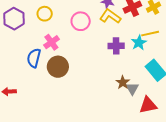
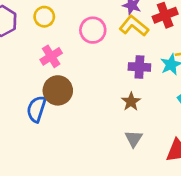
blue semicircle: (34, 58) -> (36, 109), moved
brown star: (123, 82) -> (131, 102), moved
gray triangle: (132, 89) -> (134, 139), moved

